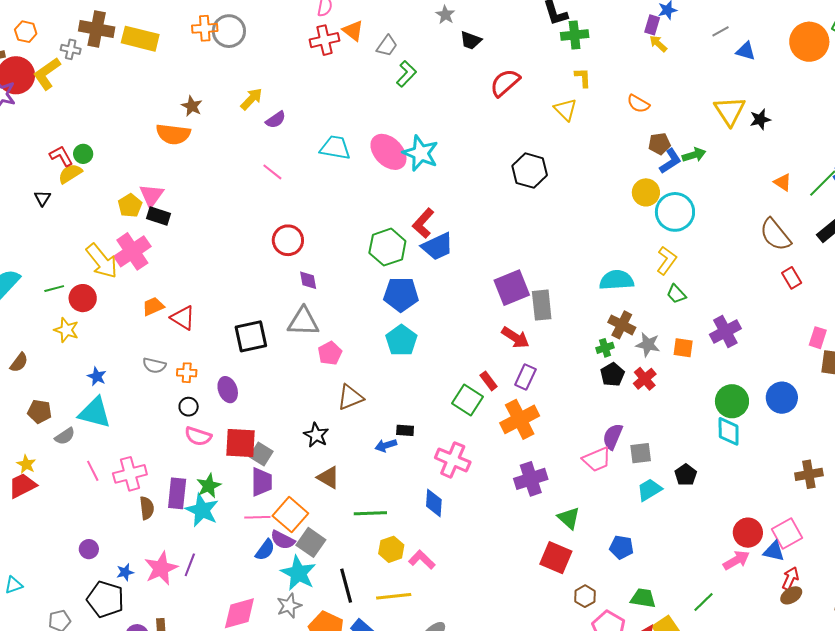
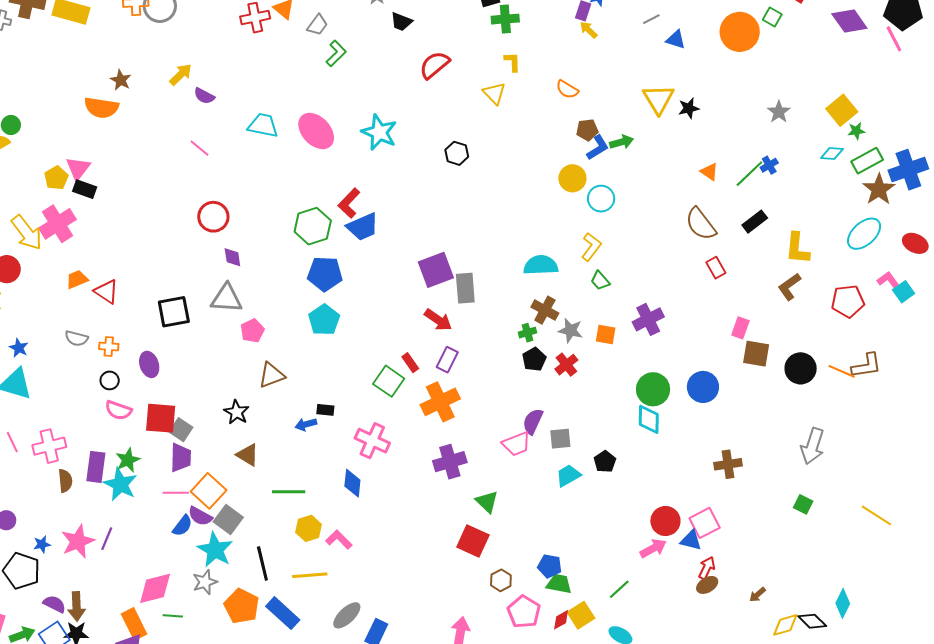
purple semicircle: (276, 120) -> (204, 96), turned 60
cyan star: (421, 153) -> (379, 132), moved
black hexagon: (530, 171) -> (457, 153), size x0.7
cyan circle: (675, 212) -> (601, 199), size x0.7
blue pentagon: (621, 547) -> (550, 566), moved

